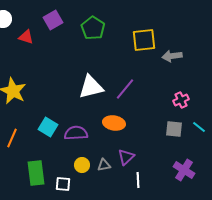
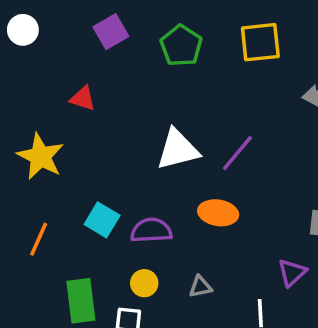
red triangle: (26, 37) -> (83, 98), moved
yellow square: (144, 40) -> (260, 42), moved
purple triangle: (126, 157) -> (292, 273), moved
yellow circle: (82, 165) -> (144, 283), moved

